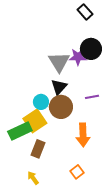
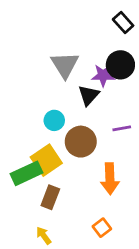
black rectangle: (85, 12) -> (123, 22), moved
gray triangle: (59, 62) -> (65, 65), moved
black triangle: (59, 87) -> (89, 95), moved
cyan circle: (41, 102) -> (54, 120), moved

